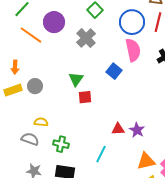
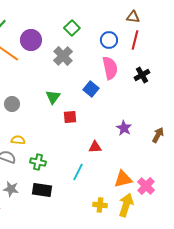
blue circle: (132, 22) -> (109, 40), size x0.7
red square: (85, 97) -> (70, 117), moved
purple star: (137, 130) -> (124, 128), moved

